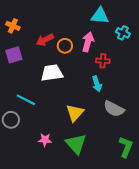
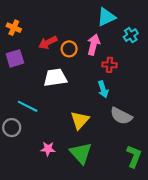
cyan triangle: (100, 16) -> (106, 17), turned -30
cyan cross: (123, 33) -> (131, 35), turned 32

